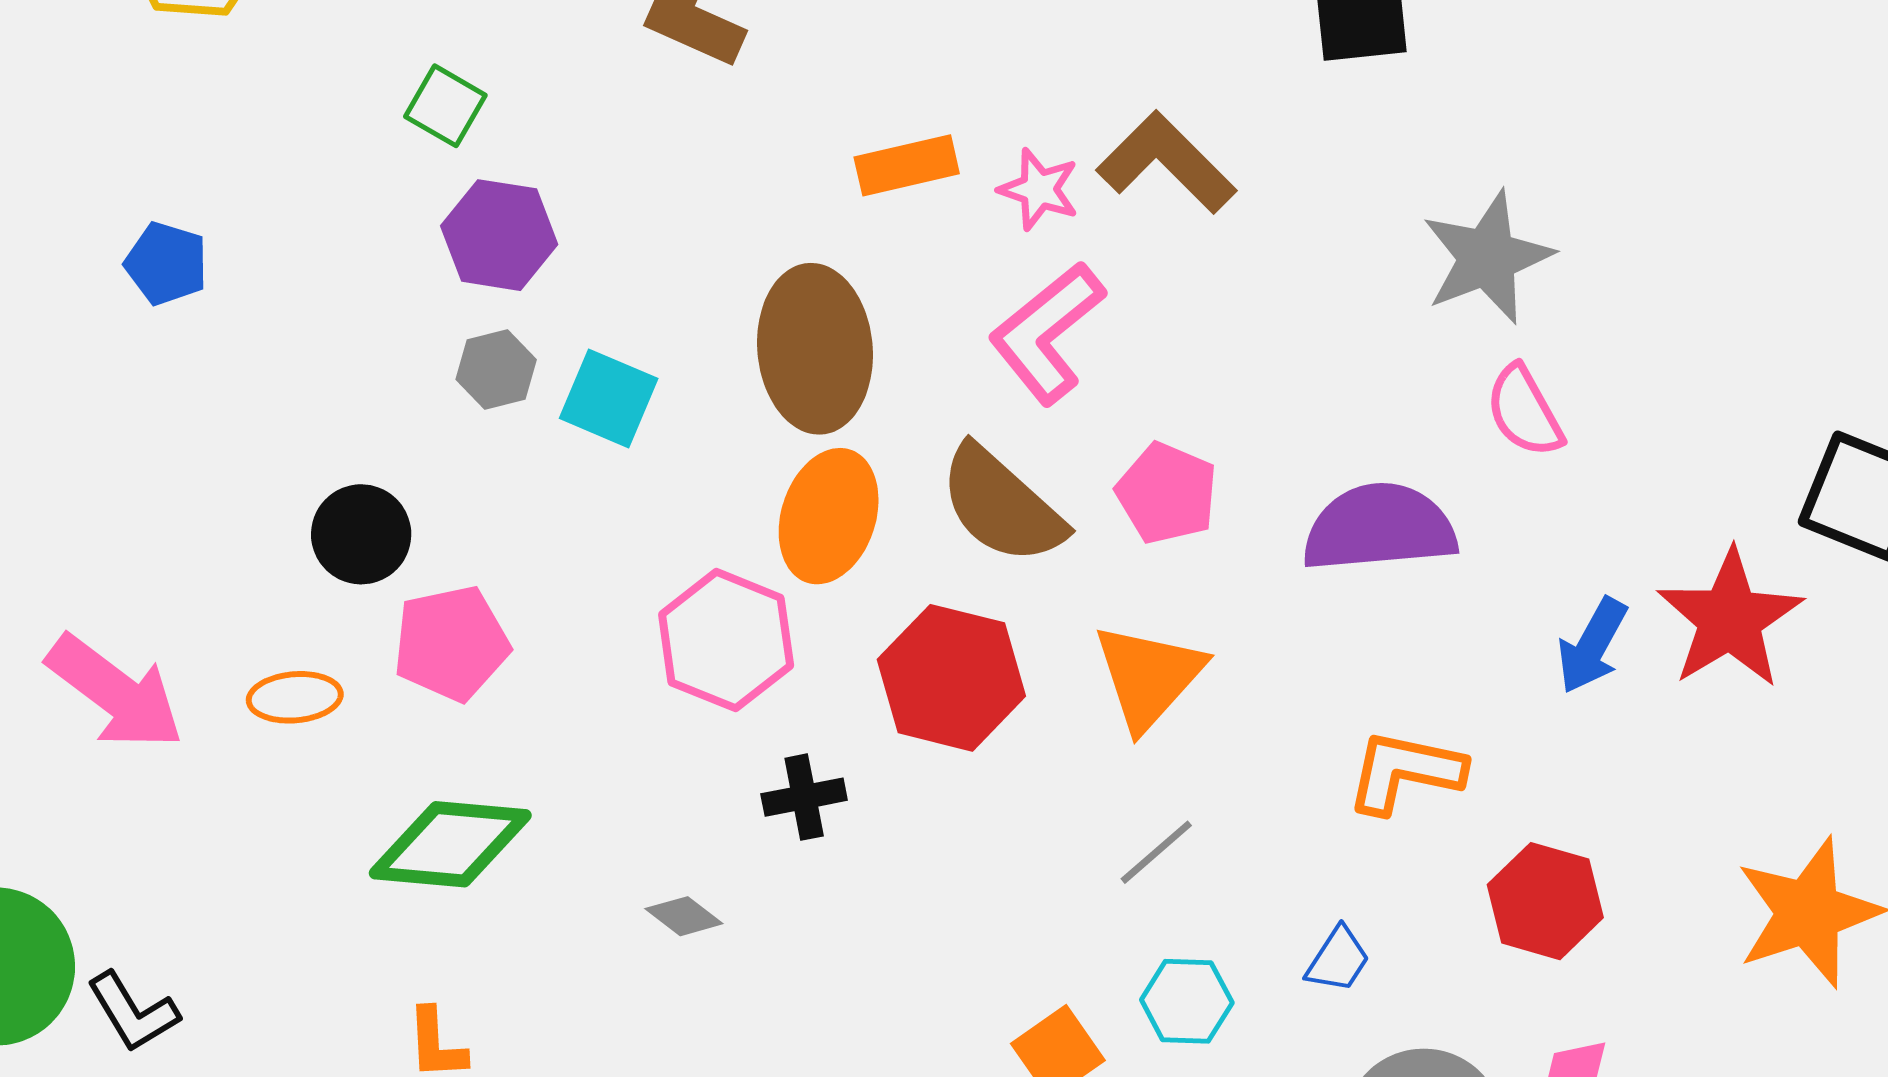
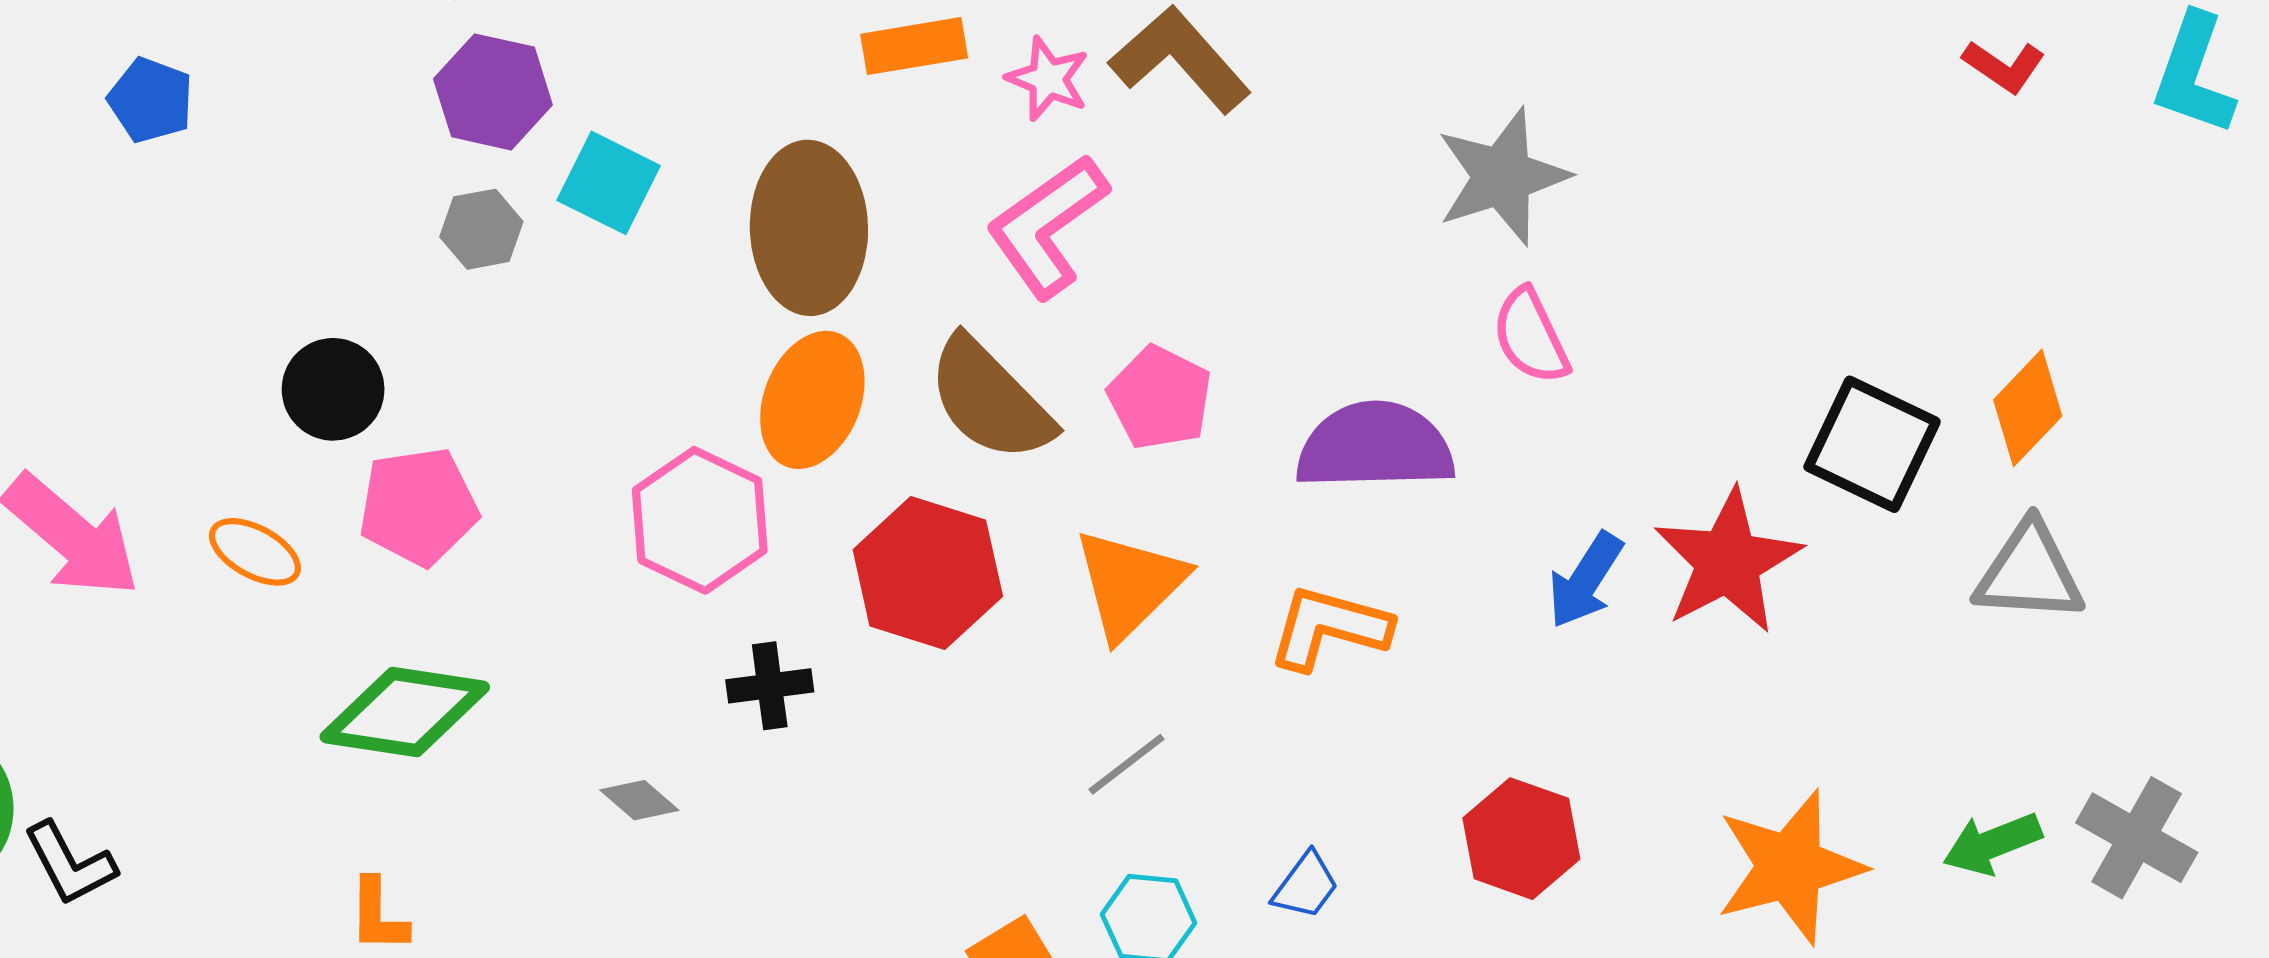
cyan square: (609, 398) -> (609, 183), moved
orange ellipse: (295, 697) -> (255, 552), turned 30
orange L-shape: (1405, 772) -> (1329, 628), moved

